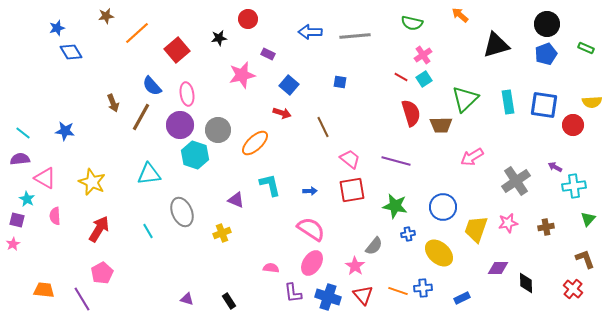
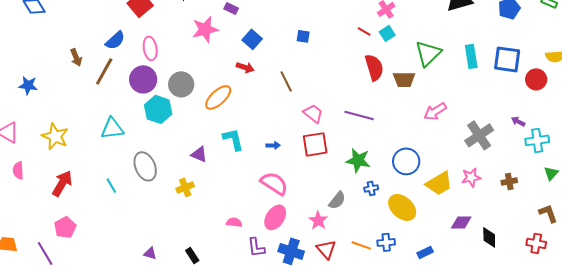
blue semicircle: (152, 86) -> (115, 40), turned -90
yellow trapezoid: (476, 229) -> (439, 183), turned -140
red cross: (573, 289) -> (536, 243), turned -30

